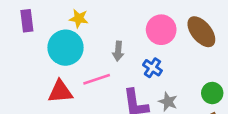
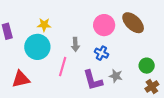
pink line: (97, 79) -> (63, 67), turned -48
red triangle: (60, 92) -> (21, 79), moved

